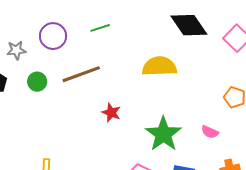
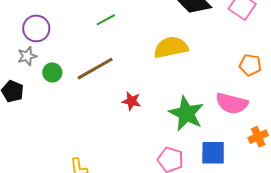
purple circle: (53, 36) -> (36, 28), moved
green circle: (37, 82) -> (52, 72), moved
pink semicircle: (210, 132) -> (232, 103), size x1.8

